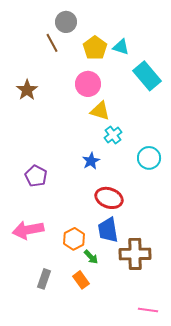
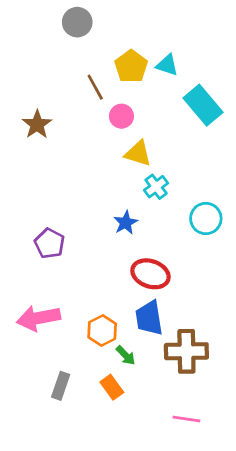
gray circle: (66, 22) -> (77, 22), moved
brown line: (52, 43) -> (95, 87), moved
pink circle: (88, 84) -> (121, 116), size x0.7
pink line: (148, 310) -> (186, 419), moved

